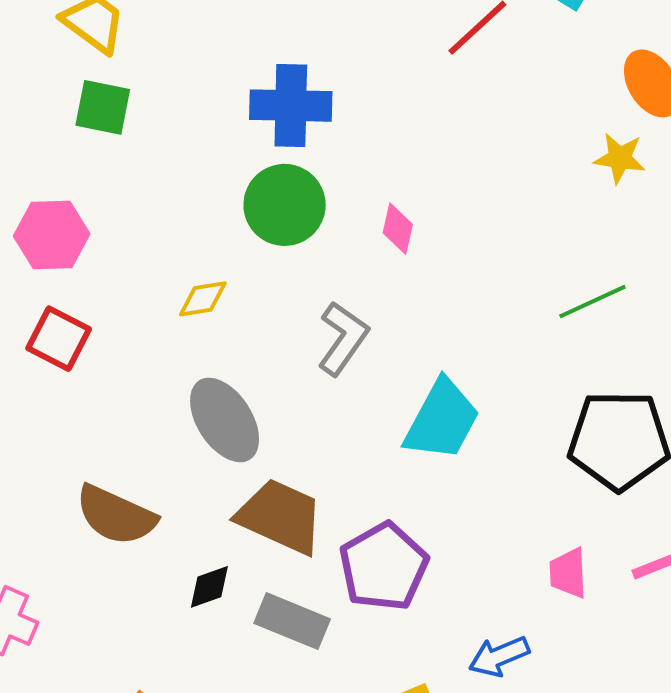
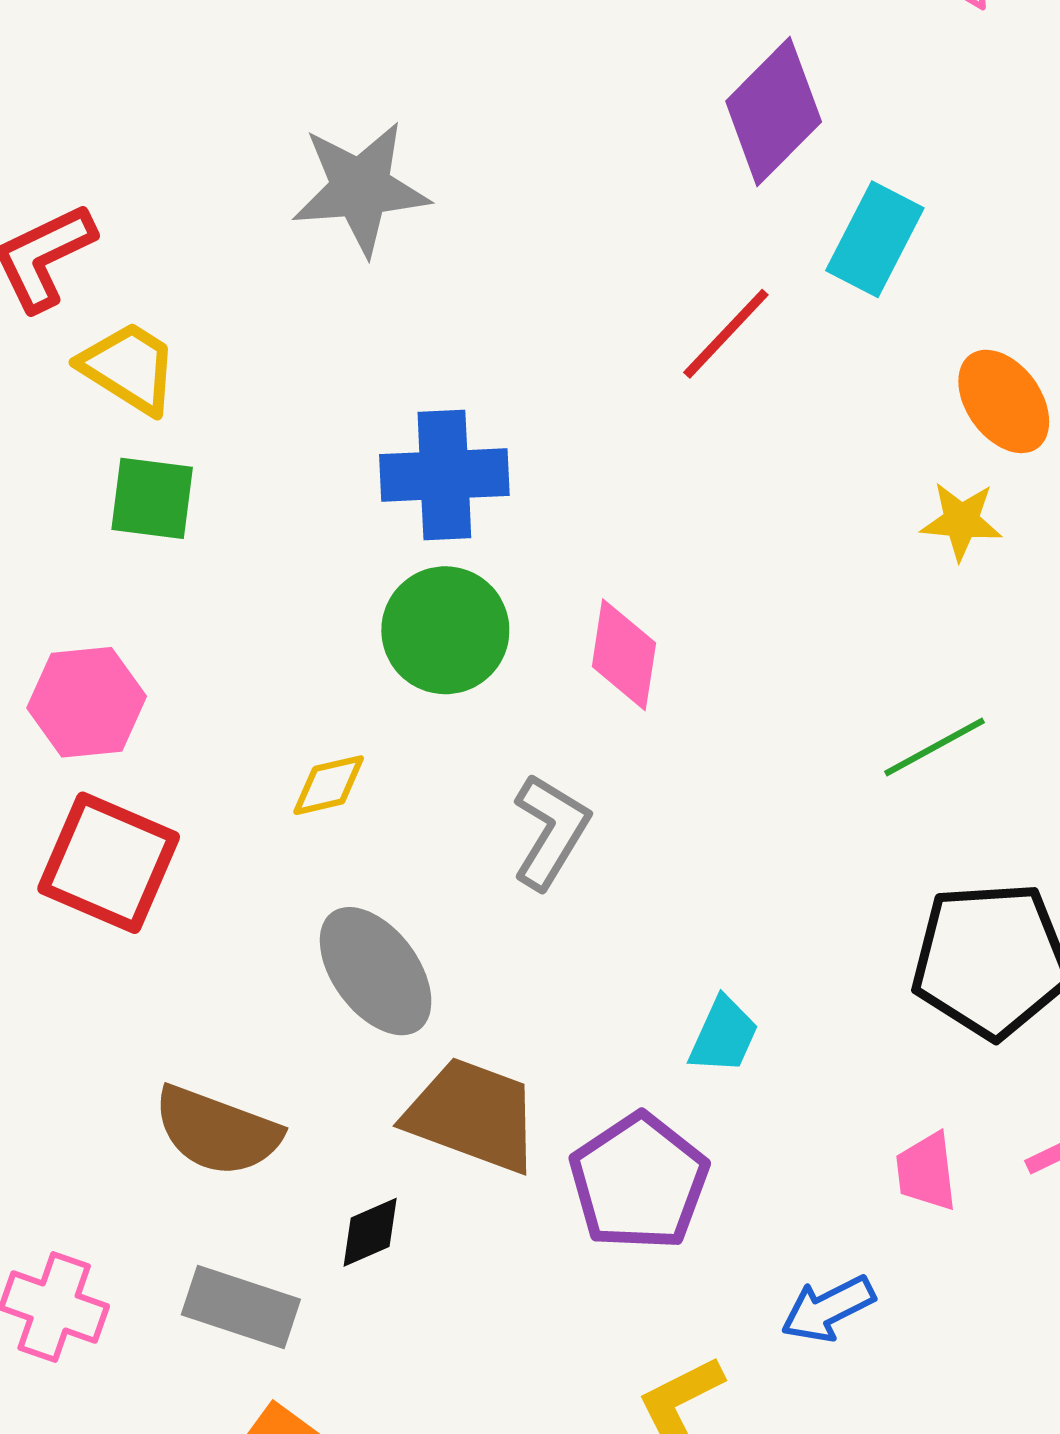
pink diamond: (398, 229) -> (624, 655), size x1.4
red square: (59, 339) -> (109, 863), size x1.4
cyan trapezoid: (442, 420) -> (724, 1035), moved, size x0.6
gray rectangle: (292, 621) -> (241, 1307), moved

